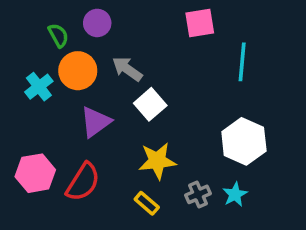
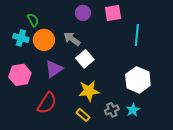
purple circle: (97, 23) -> (83, 13), moved
cyan cross: (39, 87) -> (21, 38), moved, turned -35
pink hexagon: (35, 173) -> (20, 75), moved

